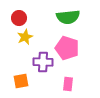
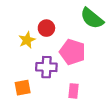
green semicircle: (68, 17) -> (92, 18), moved, turned 45
red circle: (19, 18) -> (46, 28), moved

